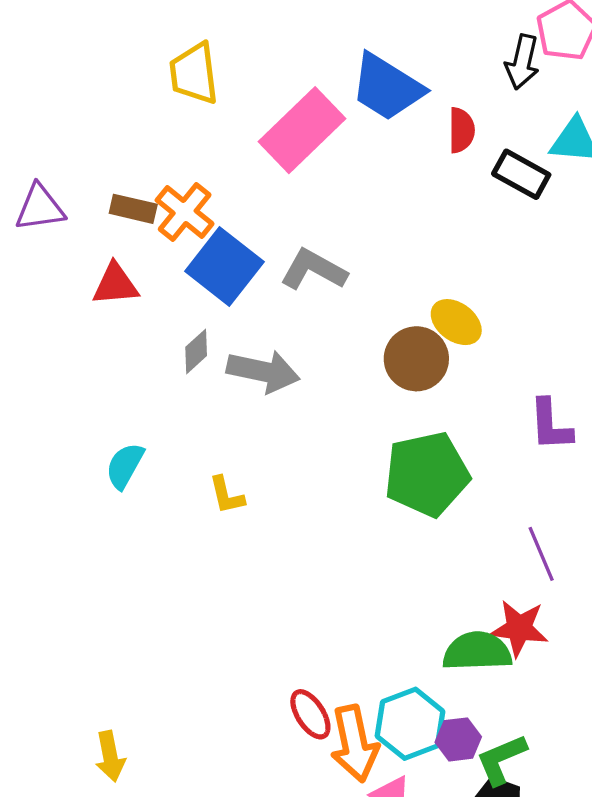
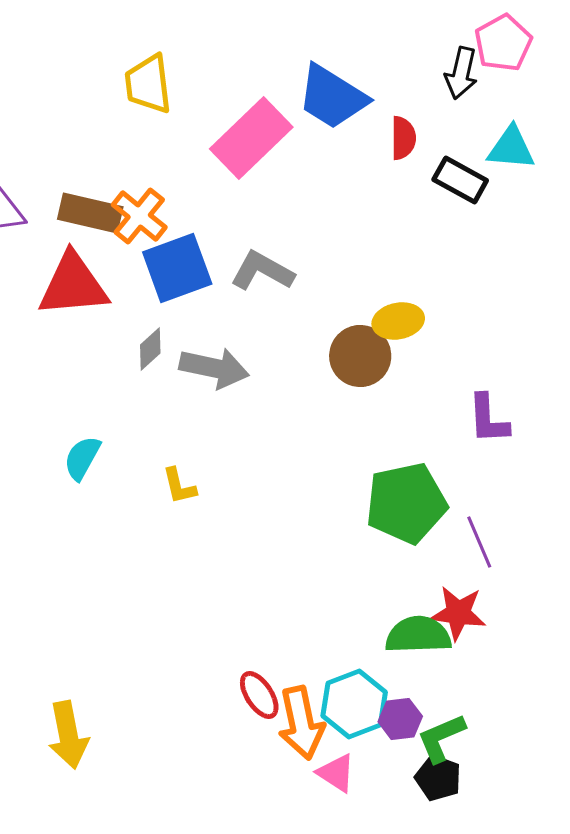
brown rectangle: (133, 209) -> (90, 213), size x1.4
blue square: (224, 267) -> (177, 268), turned 32
red triangle: (115, 284) -> (73, 285), size x1.6
yellow ellipse: (456, 322) -> (398, 321), turned -48
green pentagon: (427, 474) -> (406, 503), moved
yellow arrow: (110, 756) -> (68, 735), size x1.4

